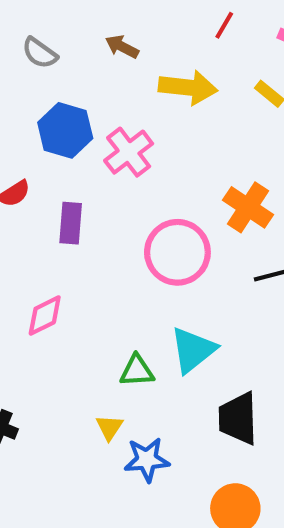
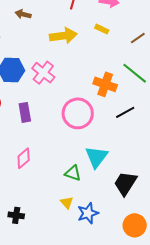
brown arrow: (122, 47) -> (23, 14), moved
green triangle: (137, 371) -> (73, 173), turned 36
black trapezoid: (238, 418) -> (125, 183), turned 48

